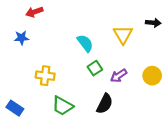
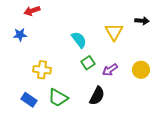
blue rectangle: (15, 108) -> (29, 100), moved

